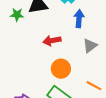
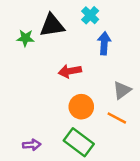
gray triangle: (90, 46) -> (122, 90), moved
orange line: (94, 86) -> (117, 118), moved

